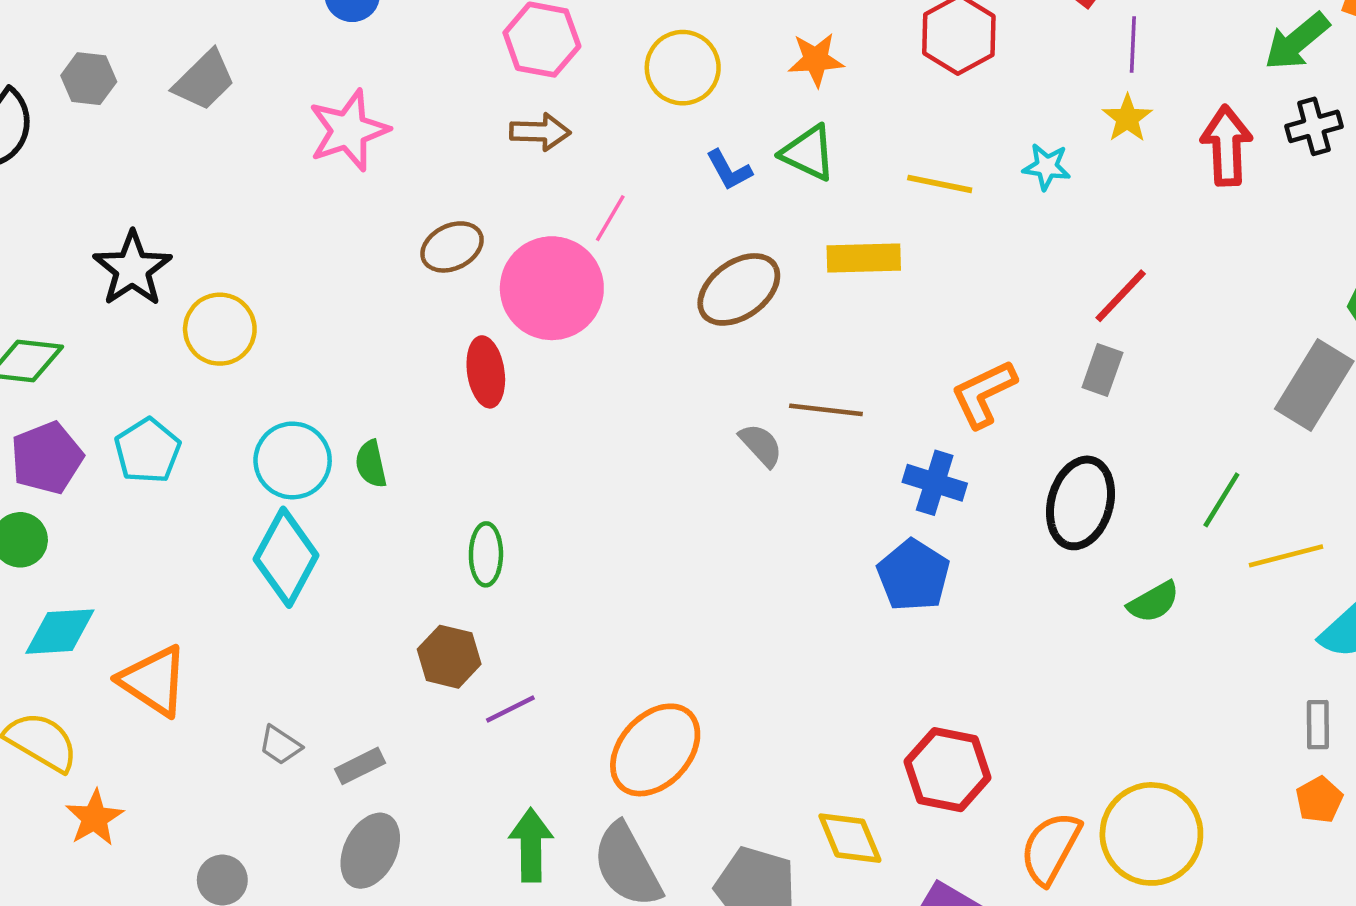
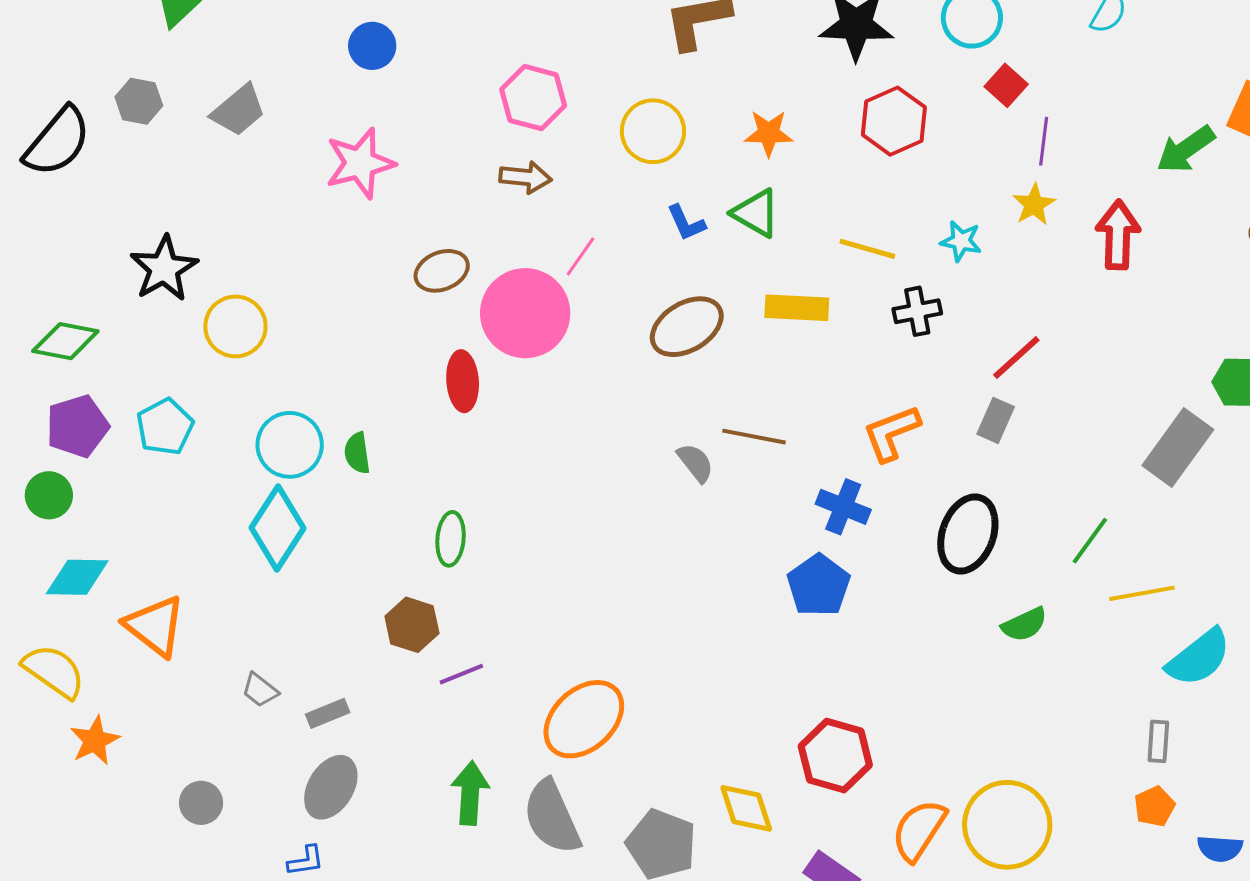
black cross: (1314, 126) -> (917, 311), moved

